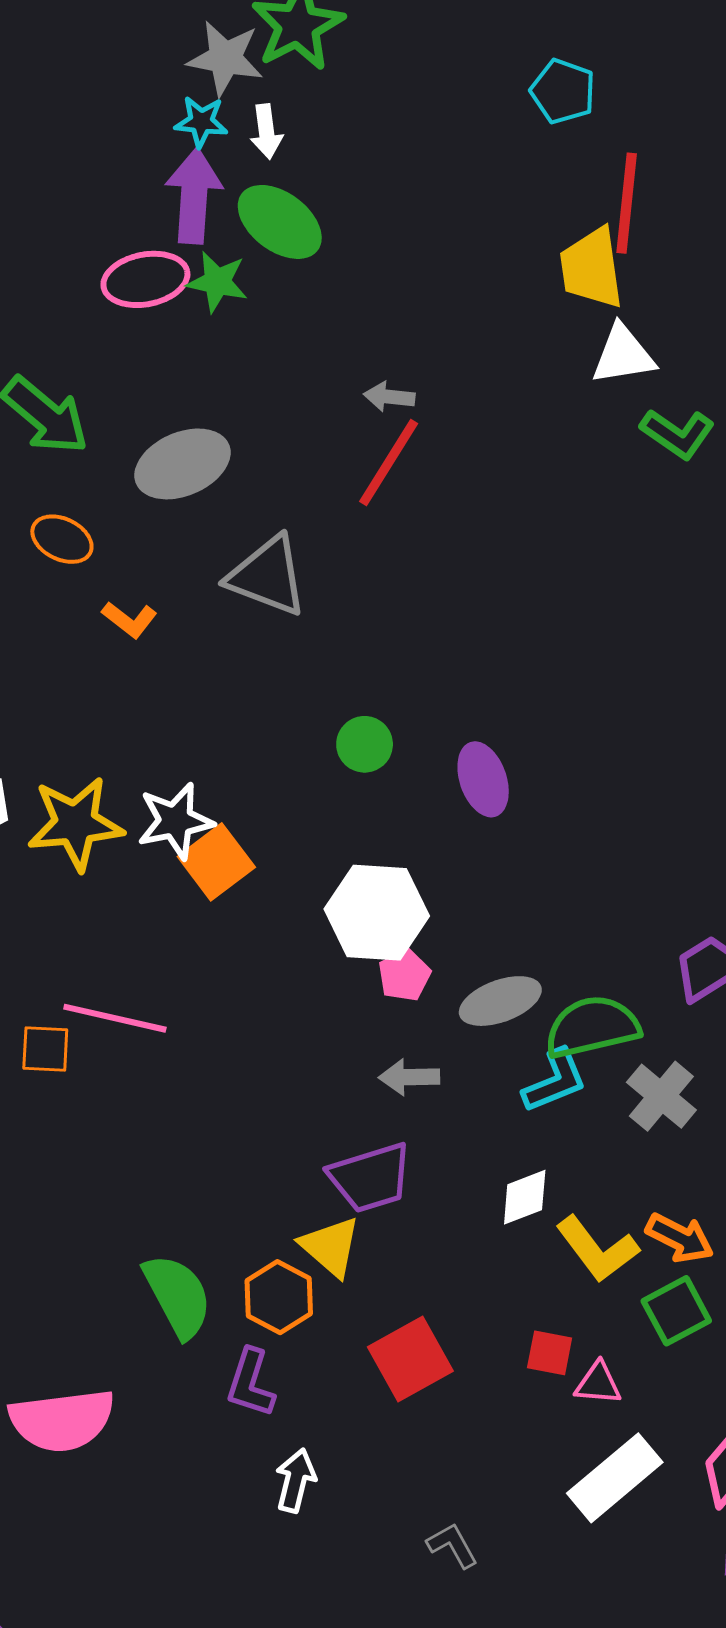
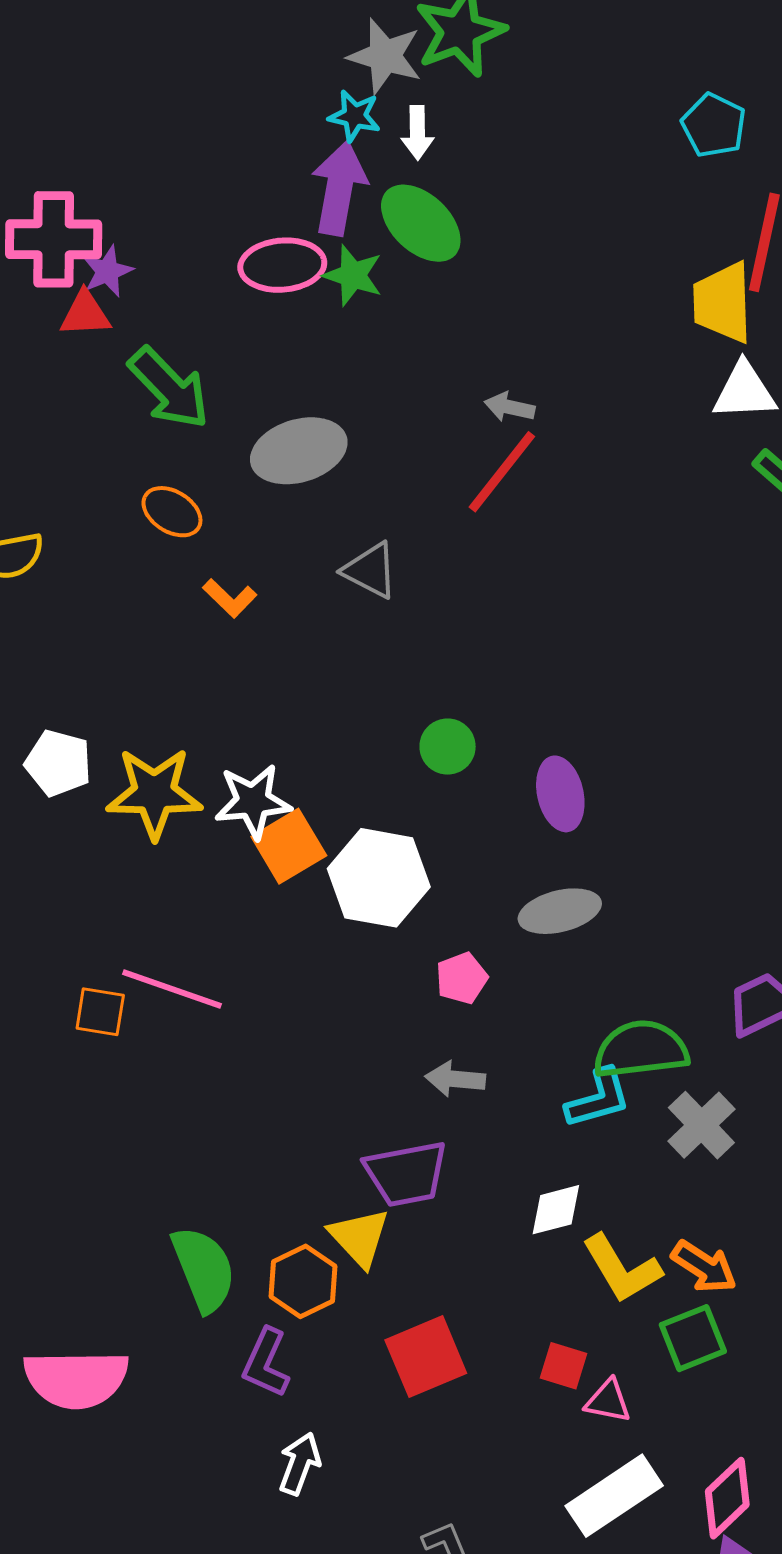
gray triangle: (267, 576) -> (370, 570), size x0.7
white hexagon: (377, 913) -> (379, 878), moved
gray ellipse: (500, 1001) -> (560, 911), moved

